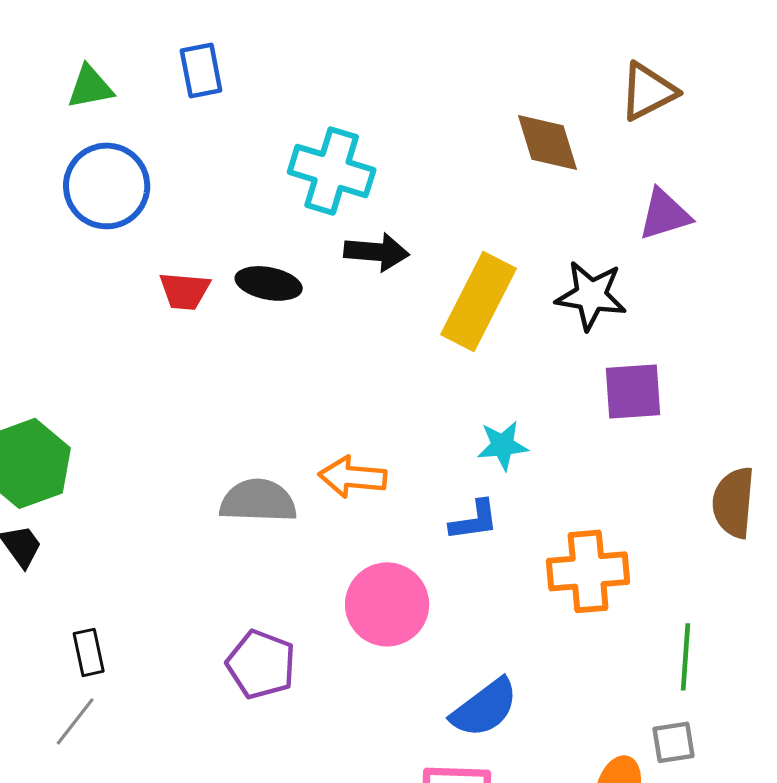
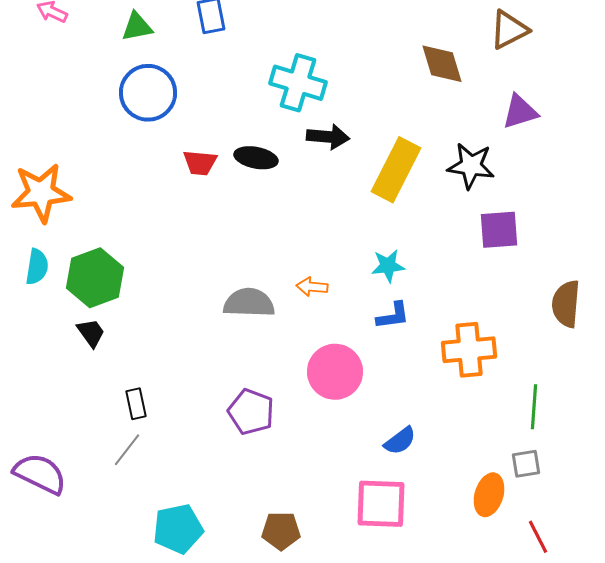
cyan star: (503, 445) -> (388, 266), moved
orange arrow: (353, 477) -> (312, 287), size x0.7
blue semicircle: (485, 708) -> (400, 441), size x0.7

